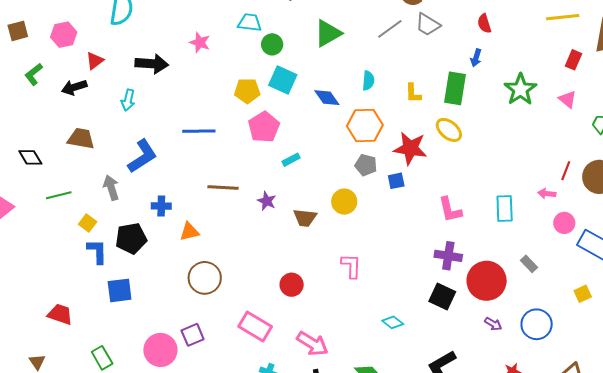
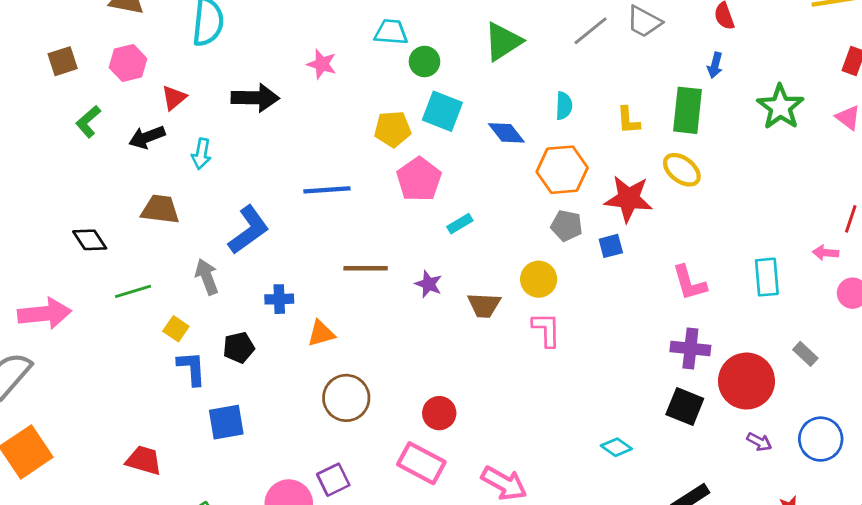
cyan arrow: (128, 100) -> (201, 154), moved
black pentagon: (131, 238) -> (239, 347), size x0.7
pink L-shape: (351, 266) -> (546, 330), moved
red circle: (292, 285) -> (439, 413), moved

